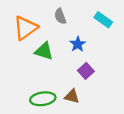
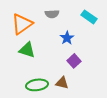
gray semicircle: (60, 16) -> (52, 14), turned -72
green triangle: (44, 51) -> (27, 50), moved

